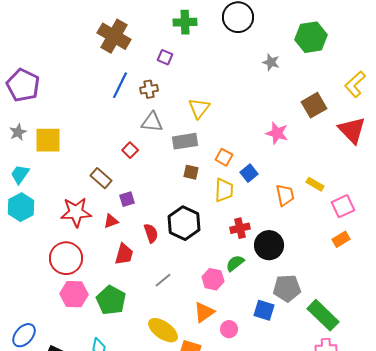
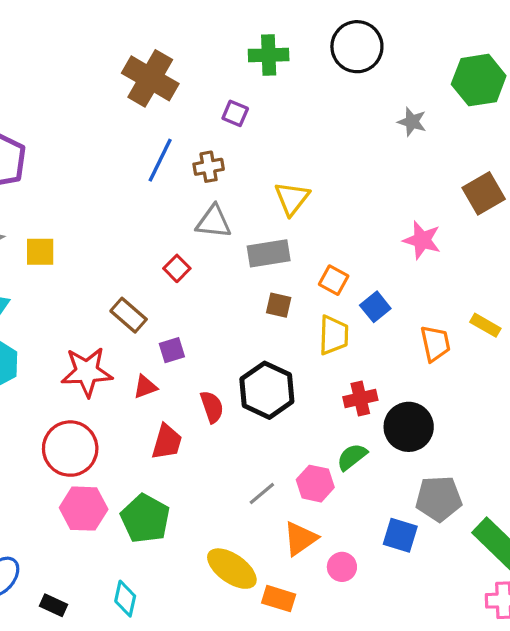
yellow square: (48, 140) -> (40, 252), size x0.7
gray line: (163, 280) -> (262, 494), moved

